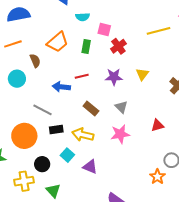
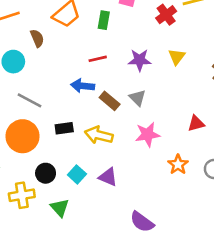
red cross: (118, 46) -> (166, 15), moved
blue arrow: (61, 87) -> (83, 86), moved
gray triangle: (121, 107) -> (138, 98), moved
gray line: (42, 110) -> (30, 100), moved
cyan square: (67, 155) -> (77, 174), moved
orange star: (157, 177) -> (178, 165), moved

